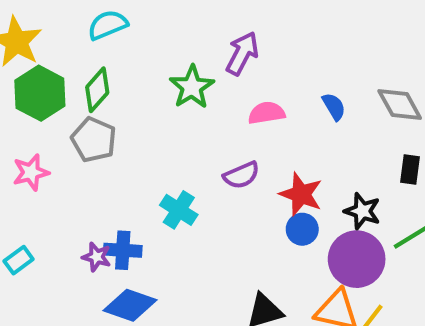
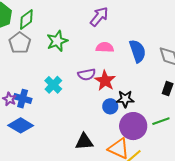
green star: (192, 87) -> (57, 41), moved
blue semicircle: (334, 107) -> (138, 51), size x1.6
red star: (301, 194) -> (105, 81), moved
black star: (362, 211) -> (125, 99), moved, turned -30

